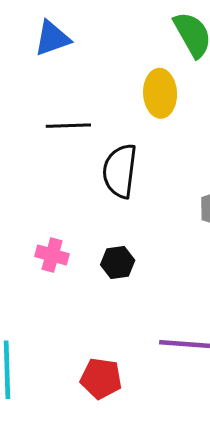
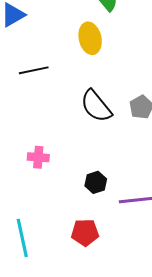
black semicircle: (120, 171) -> (96, 106), moved, turned -36
black hexagon: (118, 263) -> (96, 182), moved

